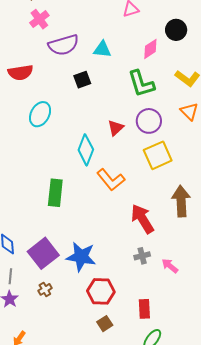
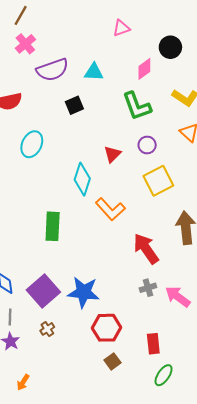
purple circle: (149, 121) -> (147, 145), size x0.7
pink arrow: (170, 266) -> (178, 297), size x1.4

